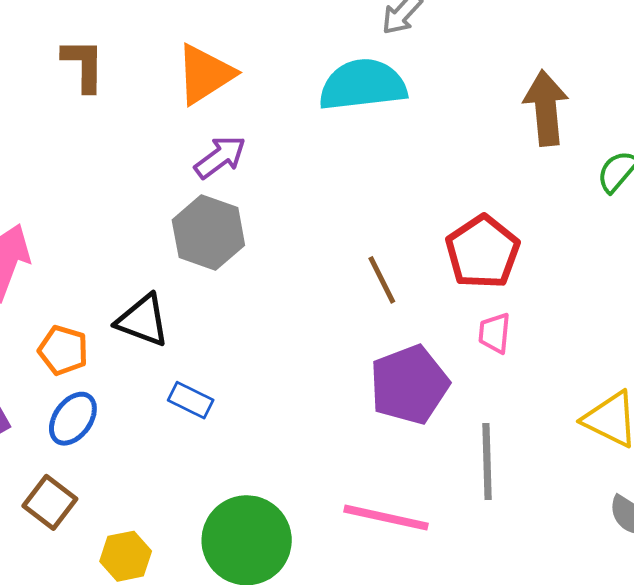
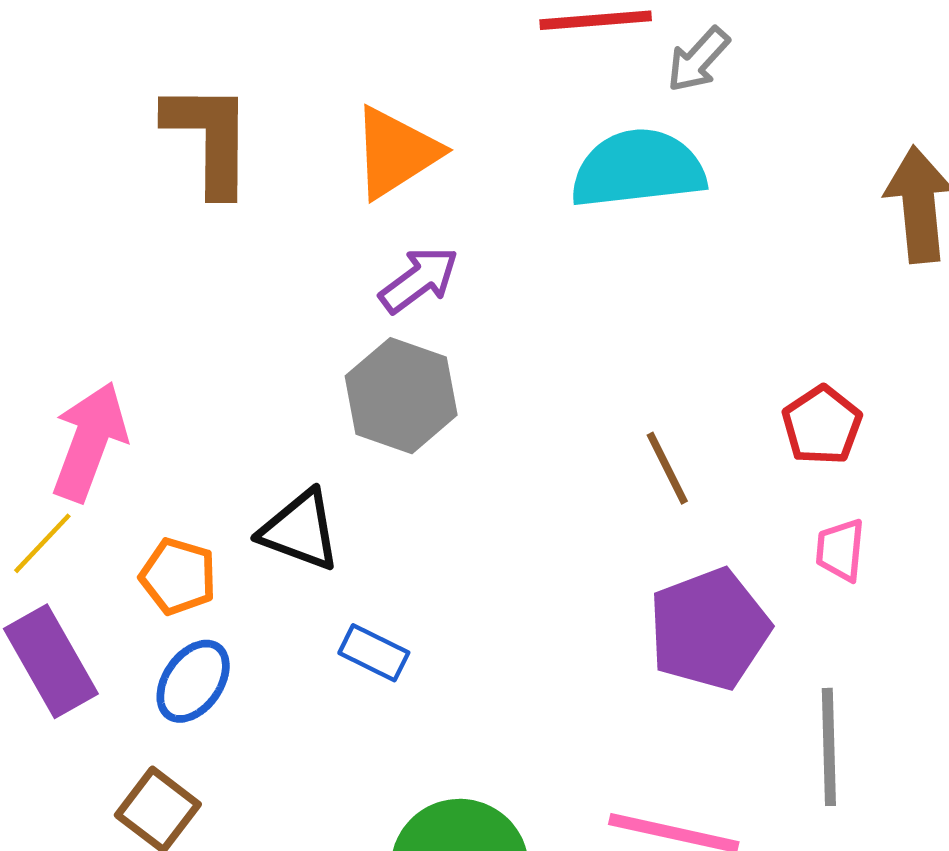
brown L-shape: (83, 65) -> (209, 138), size x1.4
red pentagon: (483, 252) -> (822, 425), size x0.7

